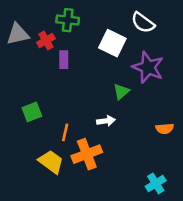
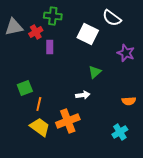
purple star: (148, 67) -> (126, 53), moved, size x0.7
orange line: (65, 132) -> (39, 104), moved
cyan cross: (156, 183) -> (120, 132), moved

